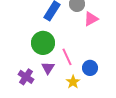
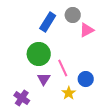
purple cross: (26, 77) -> (22, 98), moved

